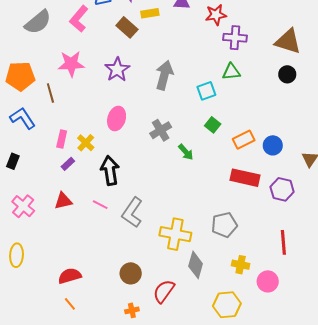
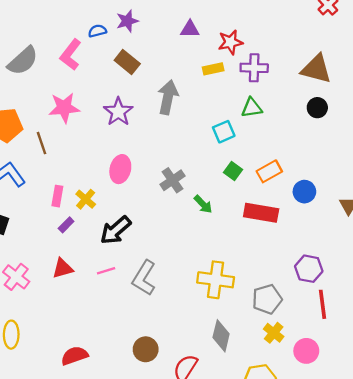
yellow rectangle: (150, 13) -> (213, 69), moved
gray arrow: (164, 75) -> (168, 97), moved
orange rectangle: (244, 140) -> (269, 171), moved
black arrow: (110, 171) -> (116, 230), turned -120
red rectangle: (245, 178) -> (261, 213), moved
purple hexagon: (282, 189) -> (309, 269), moved
pink line: (100, 205) -> (106, 271), turned -42
gray pentagon: (224, 225) -> (267, 299), moved
yellow cross: (175, 234) -> (216, 280), moved
yellow cross: (241, 265) -> (274, 333), turned 30

